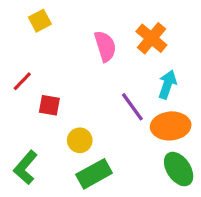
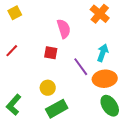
yellow square: (40, 21) -> (15, 13), moved
orange cross: (151, 38) -> (100, 14), moved
red square: (49, 105) -> (51, 53), moved

